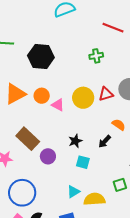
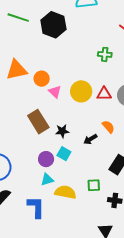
black hexagon: (41, 56) -> (53, 25), moved
brown rectangle: (28, 139) -> (38, 122), moved
purple circle: (48, 156) -> (46, 159), moved

